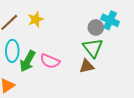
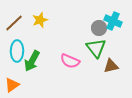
pink semicircle: (50, 61) -> (70, 61), moved
brown triangle: (87, 66) -> (111, 66), moved

